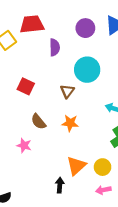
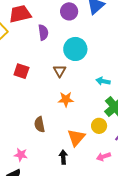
brown semicircle: (39, 122) -> (40, 124), moved, turned 35
pink star: (24, 145) -> (21, 155), moved
yellow circle: (103, 167) -> (99, 126), moved

